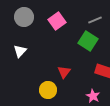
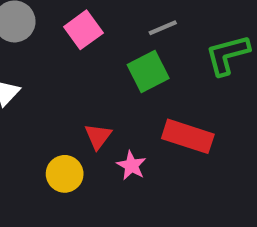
green square: (88, 41) -> (148, 72), turned 30
pink star: (93, 96) -> (131, 166), moved

